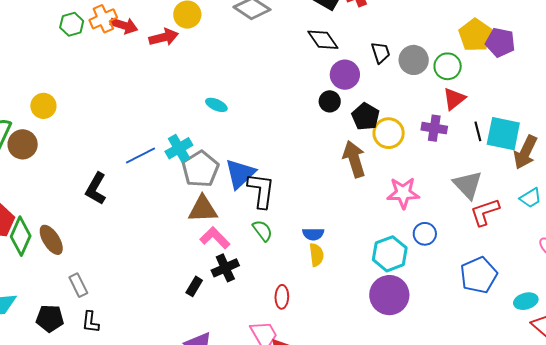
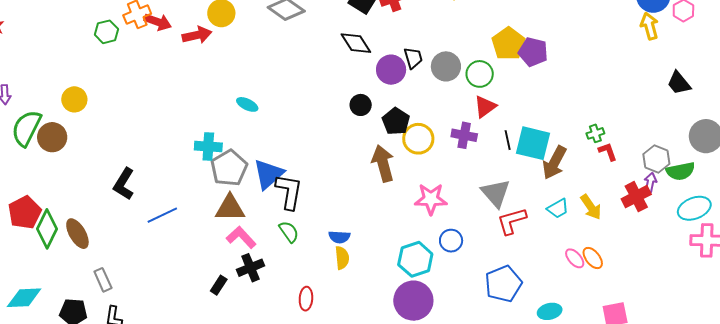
green hexagon: (72, 24) -> (106, 32), moved
purple circle: (345, 75) -> (391, 70), moved
cyan cross: (179, 148) -> (208, 147), turned 32
blue line: (140, 156) -> (162, 215), moved

